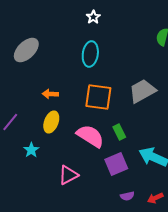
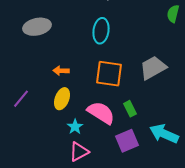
gray ellipse: (26, 50) -> (37, 27), turned 32
cyan star: (31, 150) -> (75, 127), moved

